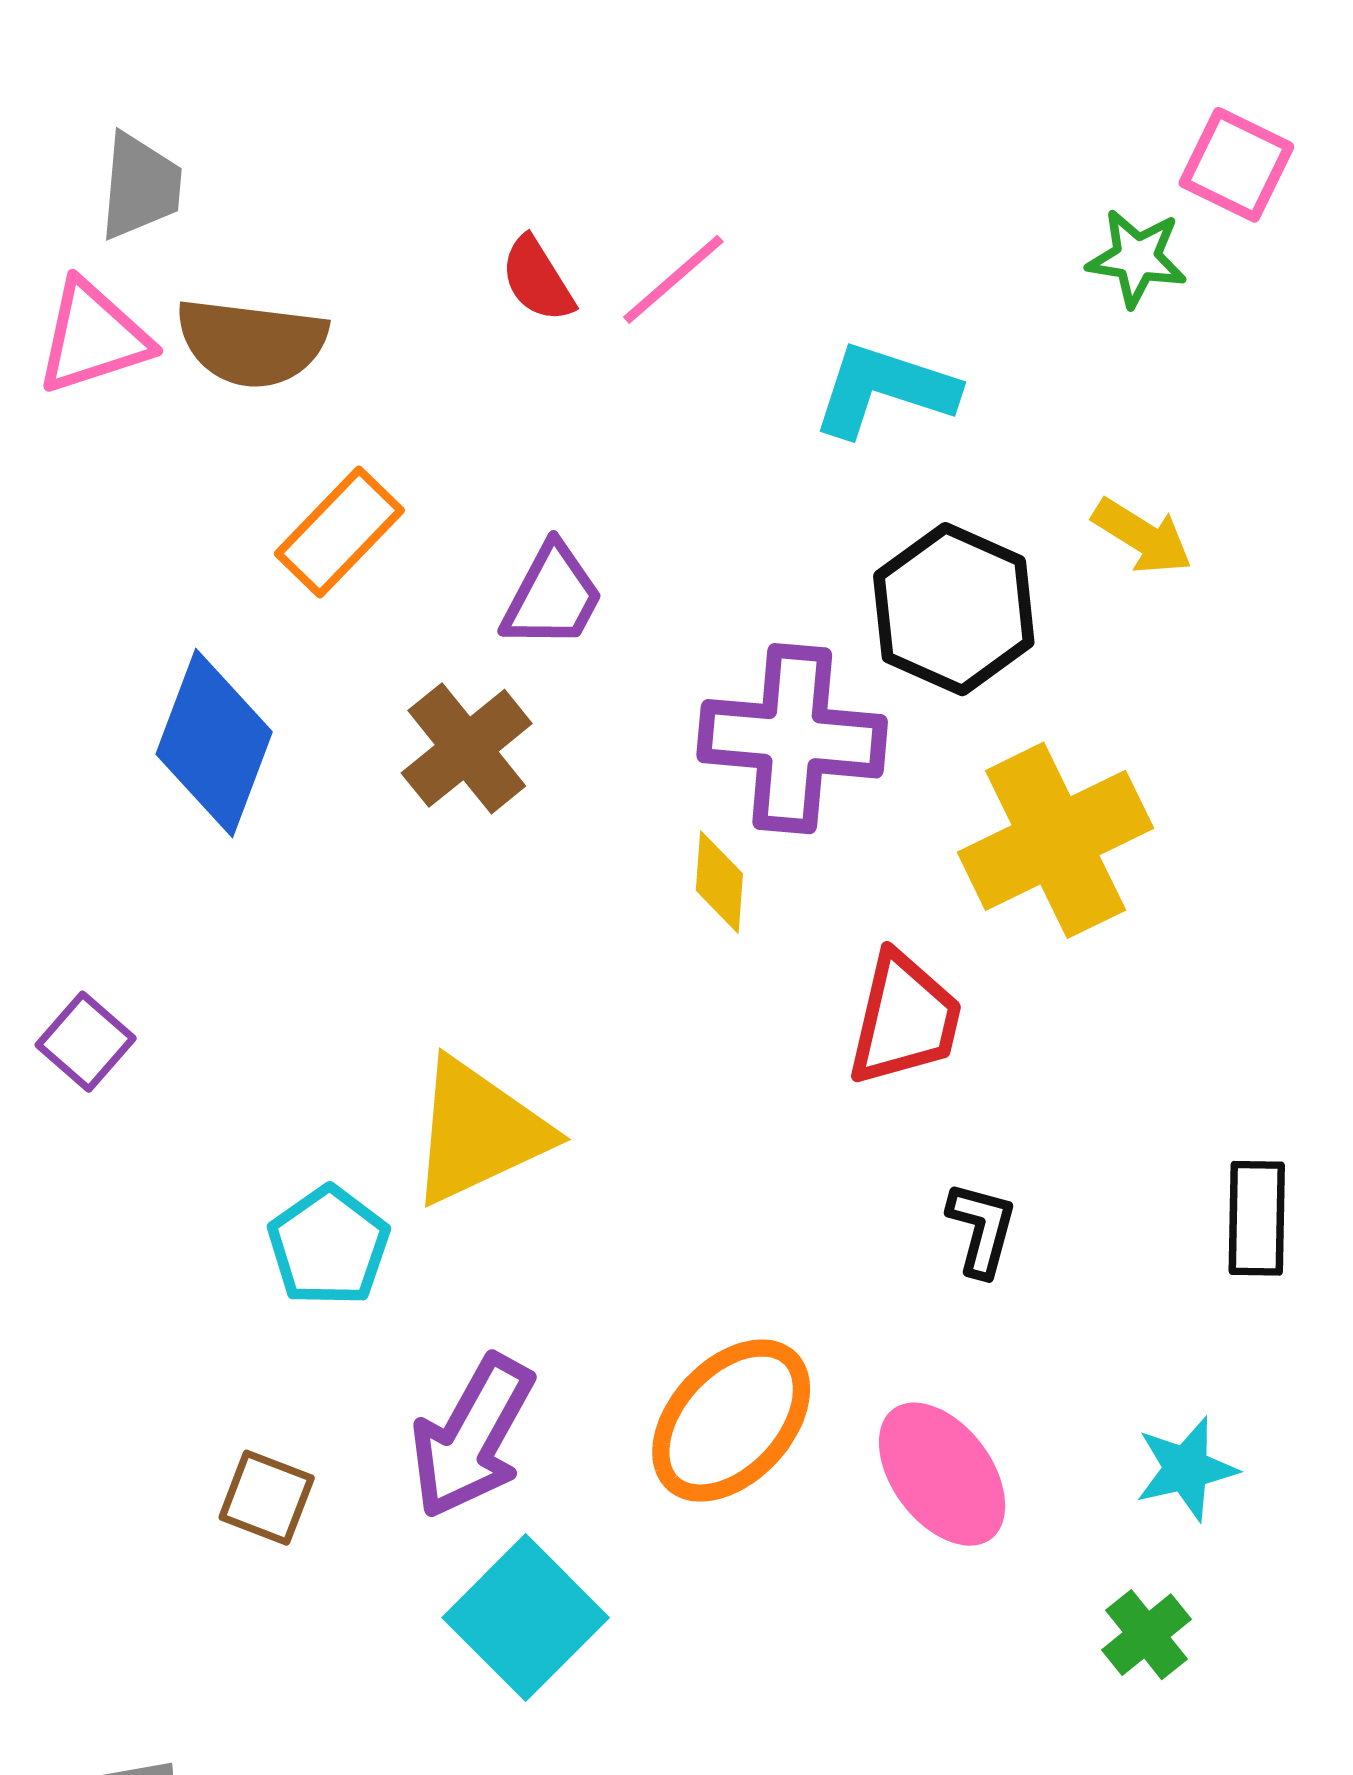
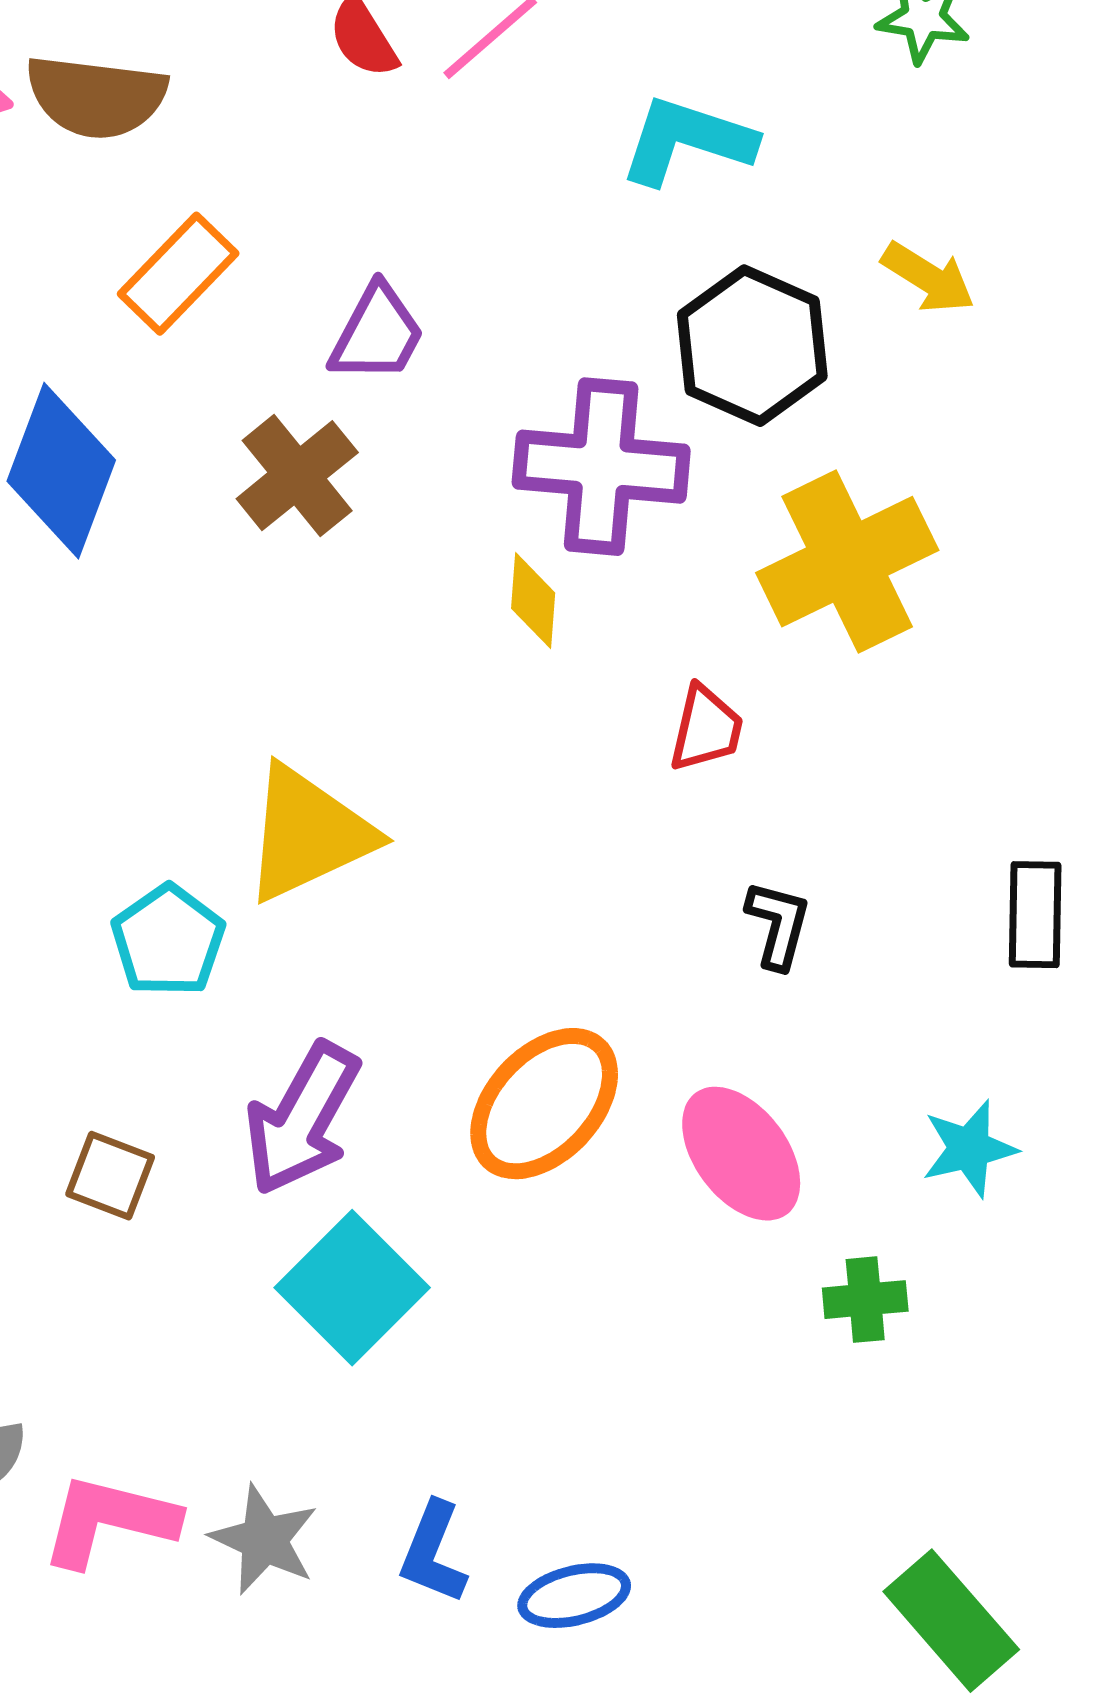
red trapezoid: (905, 1019) -> (706, 729), size x0.7
green cross: (1147, 1635) -> (865, 1300), moved, turned 34

